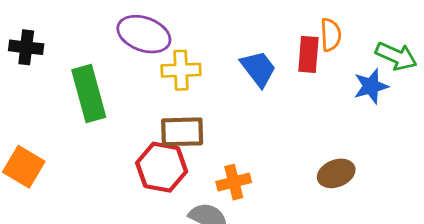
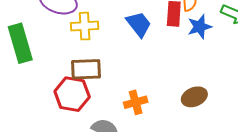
blue star: (371, 86) -> (200, 27), moved
orange cross: (234, 182) -> (136, 102), moved

